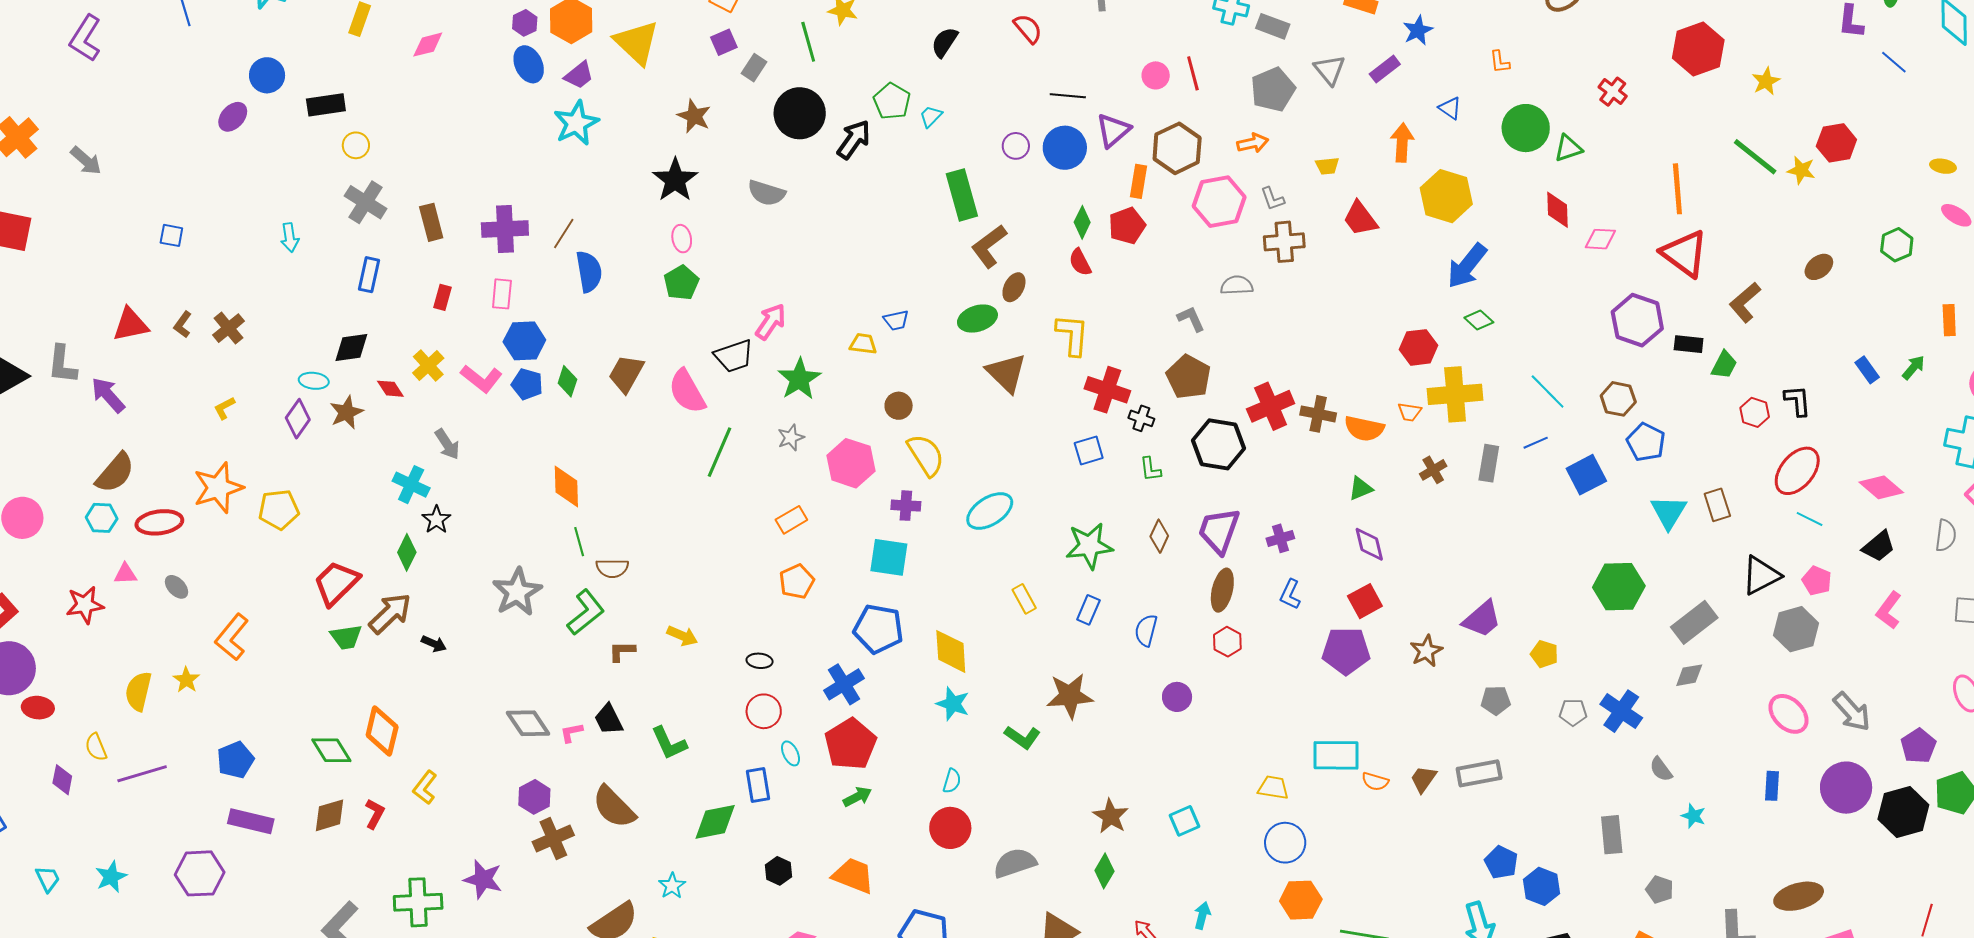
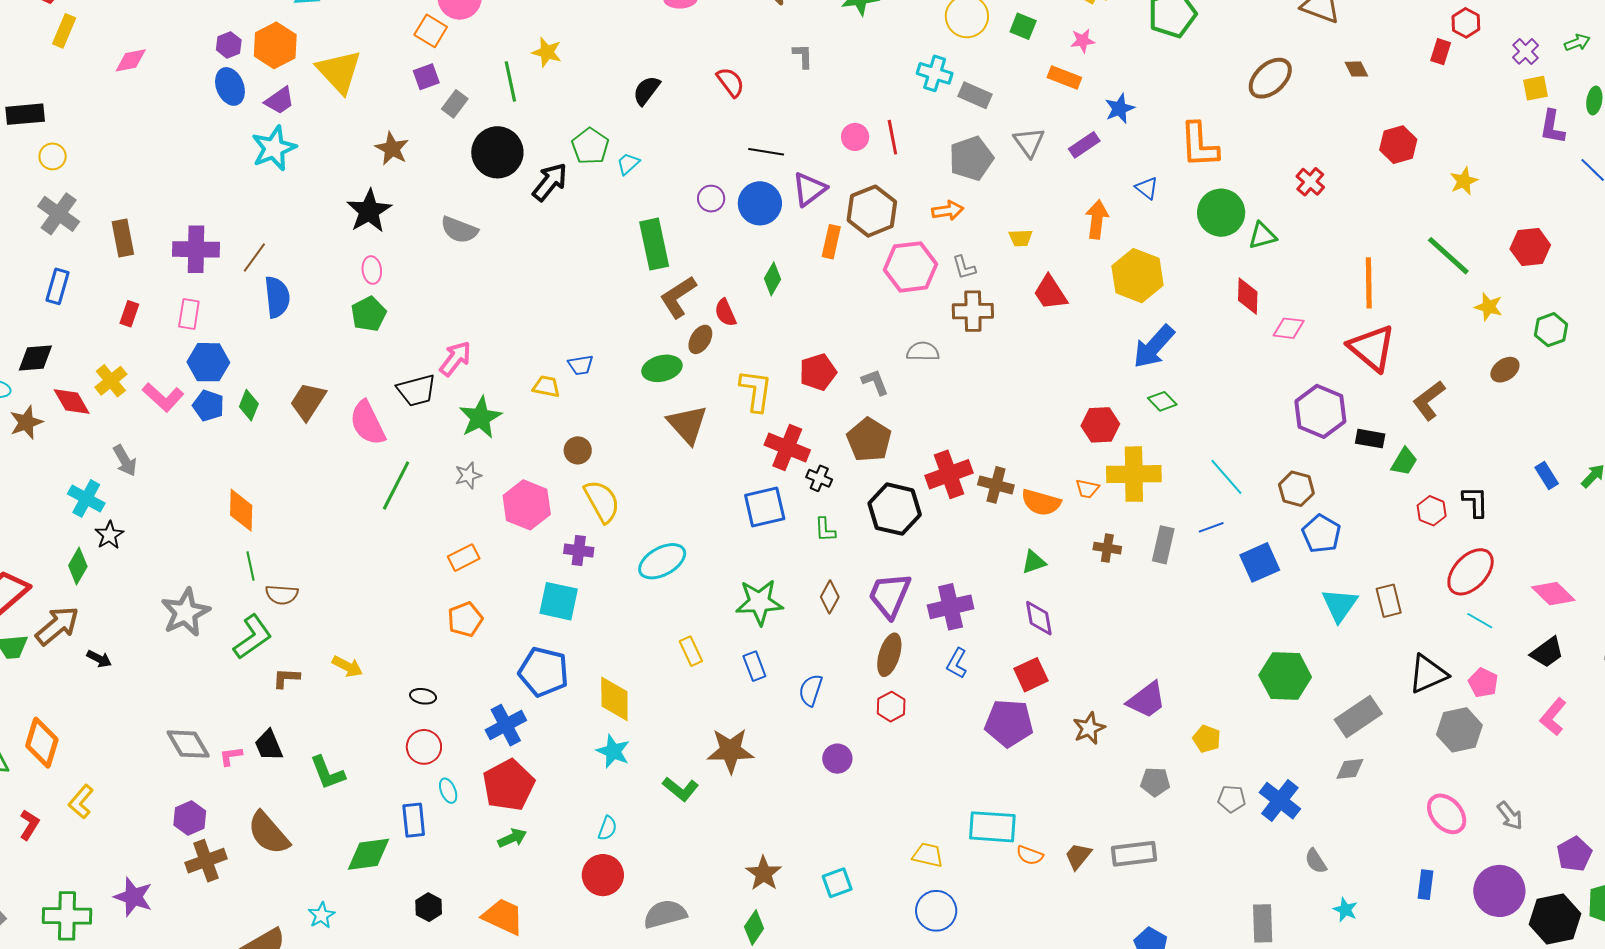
red hexagon: (1698, 49) -> (1398, 145), size x0.7
orange L-shape: (1500, 62) -> (1199, 145), size x2.0
yellow star: (1801, 170) -> (1489, 307), moved
red pentagon: (1127, 226) -> (818, 372), moved
green hexagon: (1897, 245) -> (1551, 330), moved
red semicircle: (1080, 262) -> (725, 313), moved
red diamond: (390, 389) -> (72, 401), size x1.4
blue square: (1089, 450) -> (765, 507), size x1.4
brown cross: (1433, 470) -> (1107, 548), turned 36
purple cross: (1280, 538) -> (951, 607), size x1.6
blue rectangle: (1088, 610) -> (754, 666), turned -48
gray arrow: (1852, 712) -> (1510, 816), size x0.7

